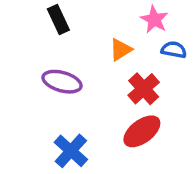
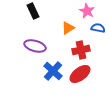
red cross: (144, 89) -> (81, 50), turned 30
blue cross: (71, 151) -> (53, 71), moved

